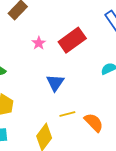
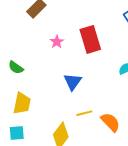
red rectangle: (72, 40) -> (90, 39), turned -72

